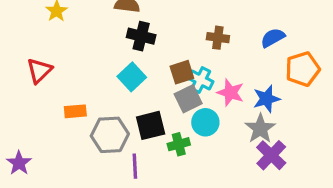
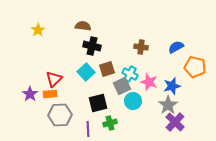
orange pentagon: (303, 69) -> (195, 67), turned 30
red triangle: (39, 71) -> (54, 79), moved
brown square: (182, 72) -> (107, 69), moved
gray hexagon: (110, 135) -> (60, 115), moved
green cross: (179, 144) -> (110, 123), moved
purple star: (19, 163) -> (30, 94), moved

